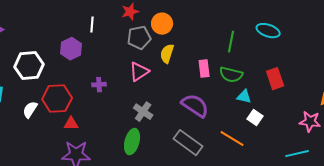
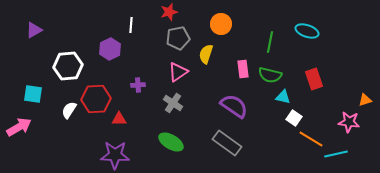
orange circle: (162, 24) -> (221, 24), moved
gray cross: (143, 112) -> (173, 103), moved
red triangle: (71, 124) -> (119, 119), moved
orange line: (232, 139) -> (311, 139), moved
green ellipse: (132, 142) -> (171, 142), turned -75

